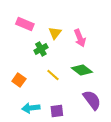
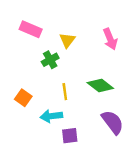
pink arrow: (80, 38) -> (110, 39), moved
yellow line: (53, 75) -> (65, 92), turned 40
cyan arrow: (31, 108) -> (51, 116), moved

